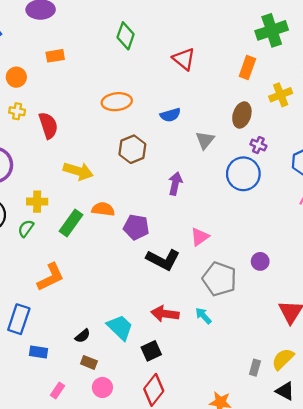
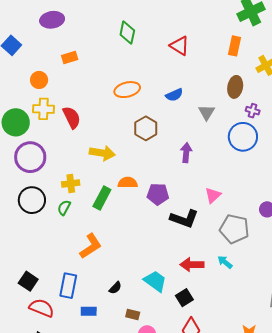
yellow cross: (17, 111) -> (43, 109), size x1.5
black semicircle: (83, 336) -> (115, 288), moved

